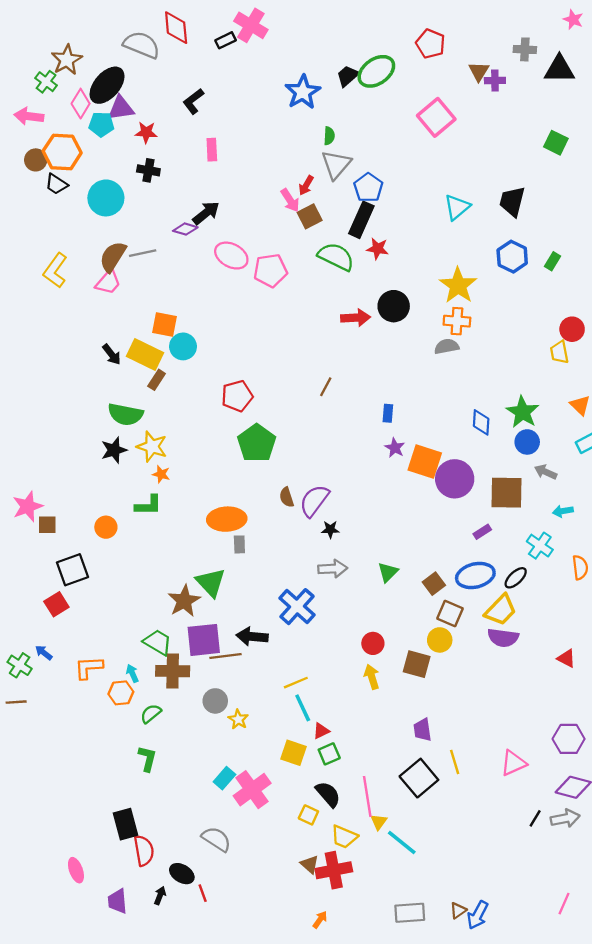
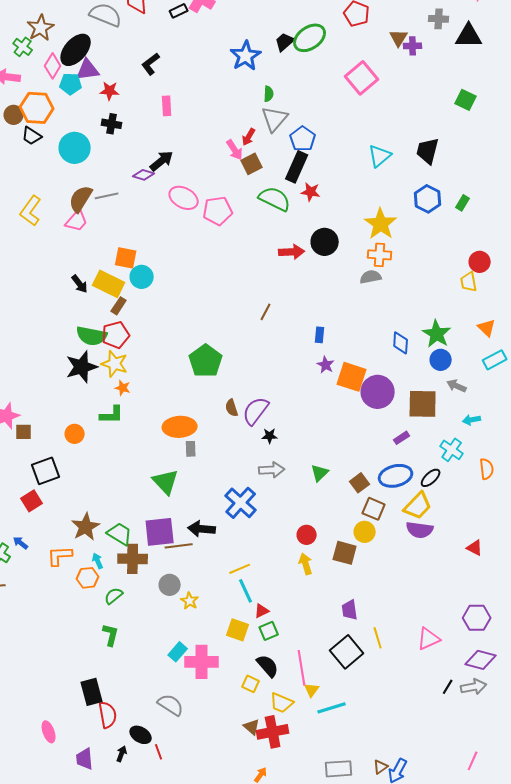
red pentagon: (237, 396) -> (116, 335), moved
black star: (114, 450) -> (82, 367), size x1.4
brown star: (184, 601) -> (86, 527), moved
pink cross: (252, 790) -> (202, 662), turned 36
cyan line: (402, 843) -> (332, 708), turned -56

